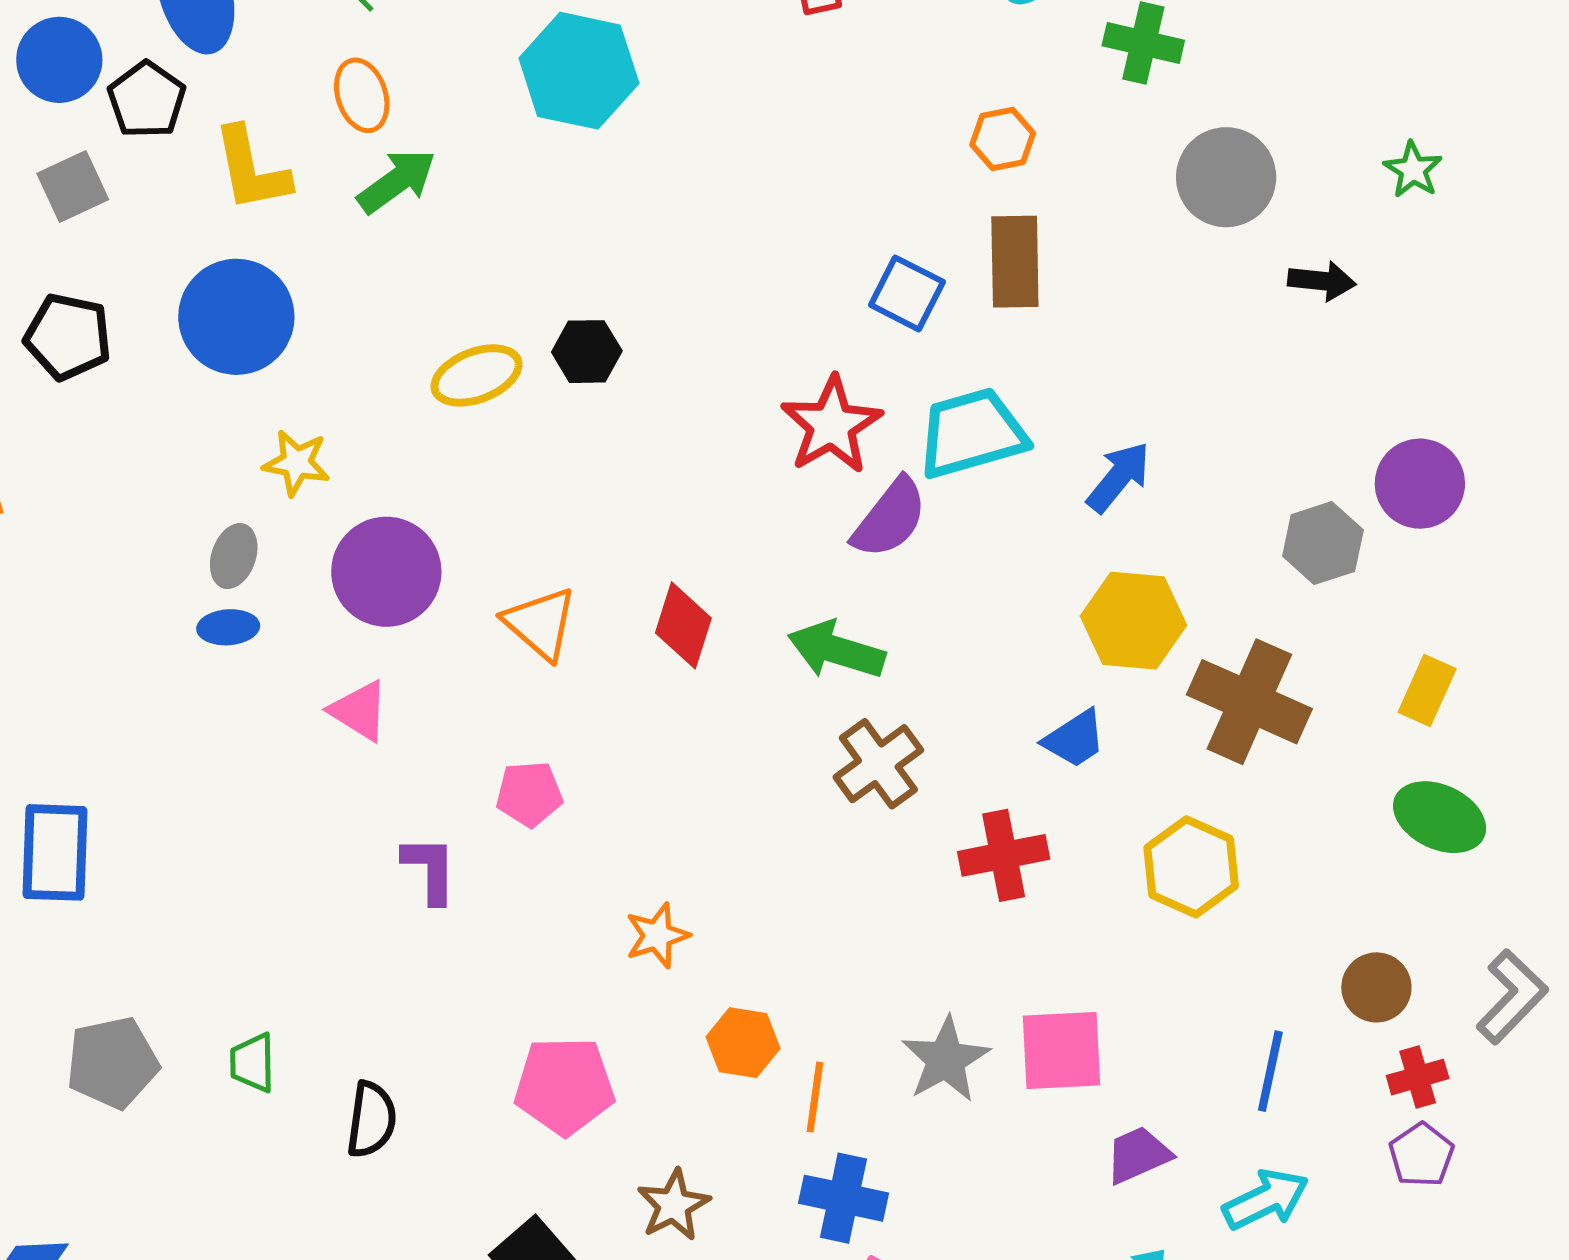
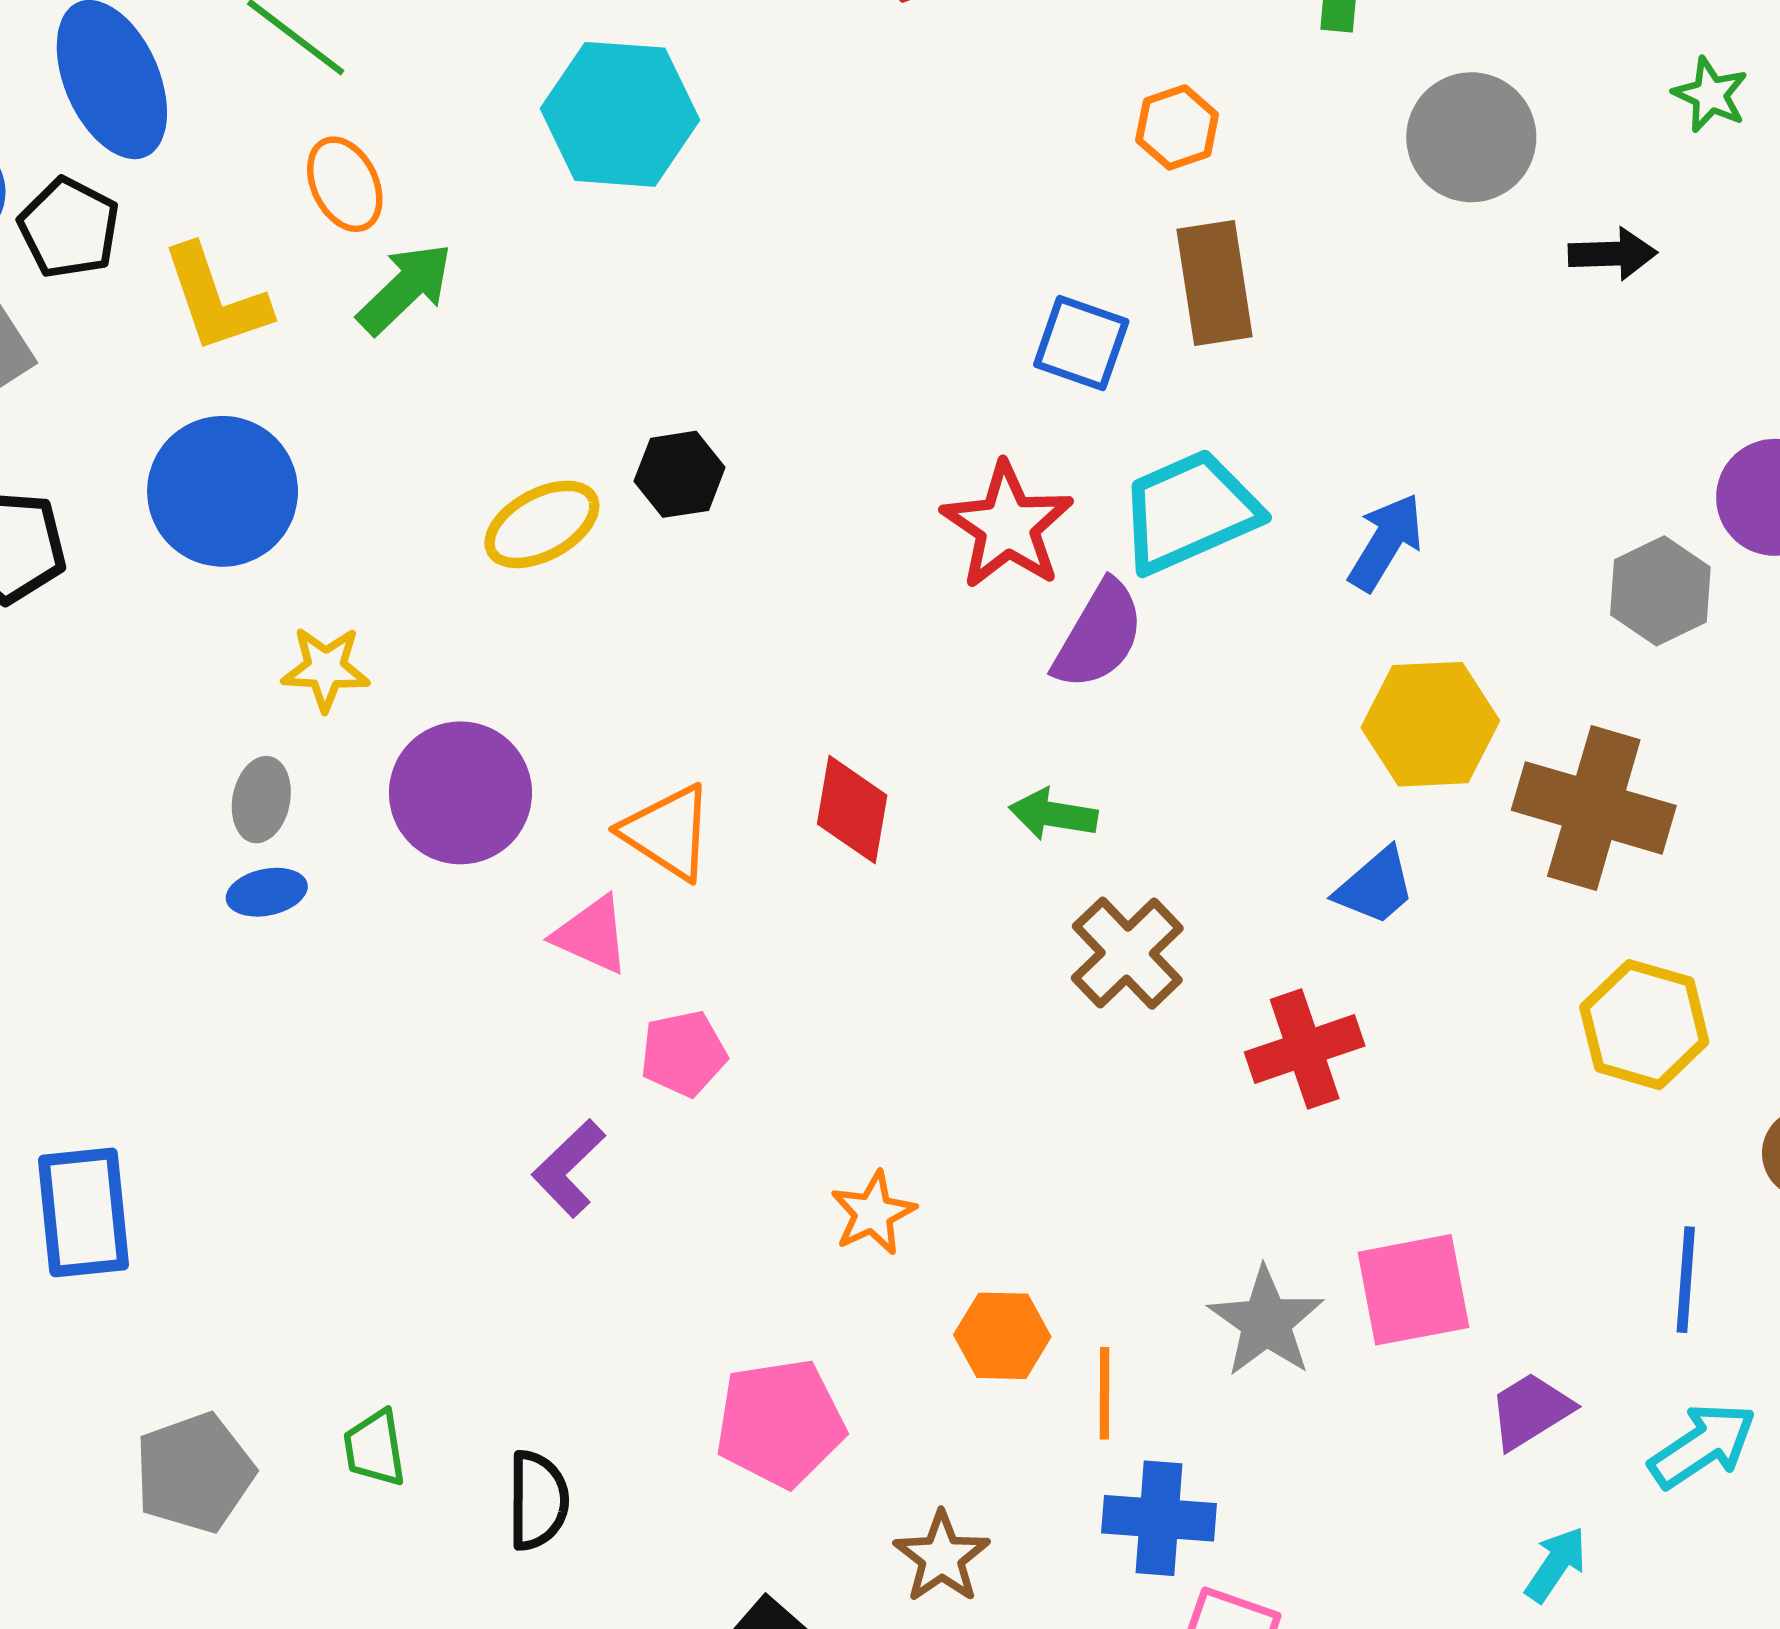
green arrow: (836, 650) -> (1053, 814), size x0.7
pink triangle: (359, 711) -> (592, 935), moved
yellow hexagon: (1191, 867) -> (1644, 1025), moved
purple L-shape: (430, 869) -> (569, 1168), turned -126

